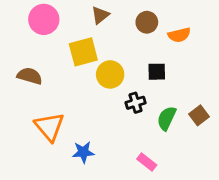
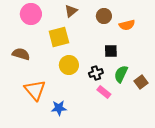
yellow circle: (110, 74) -> (69, 65), moved
green semicircle: (167, 118) -> (121, 74), moved
pink rectangle: (147, 162) -> (104, 92), moved

